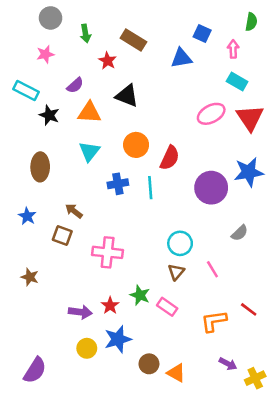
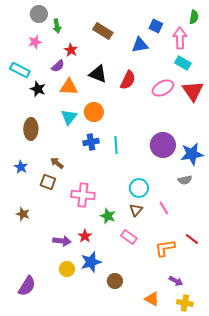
green arrow: (85, 34) -> (57, 26), moved
pink arrow: (233, 49) -> (180, 38), size x1.5
red star: (108, 61) -> (71, 50), moved
orange circle: (136, 145) -> (94, 112), moved
red semicircle: (170, 158) -> (128, 80), moved
blue star: (249, 172) -> (192, 154), moved
gray semicircle: (240, 233) -> (185, 180), turned 32
green star: (140, 295) -> (108, 216), moved
orange triangle: (176, 373) -> (152, 299), moved
yellow cross: (255, 378) -> (185, 303), moved, turned 35

